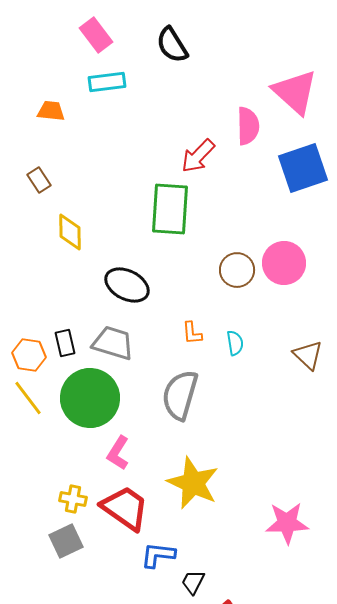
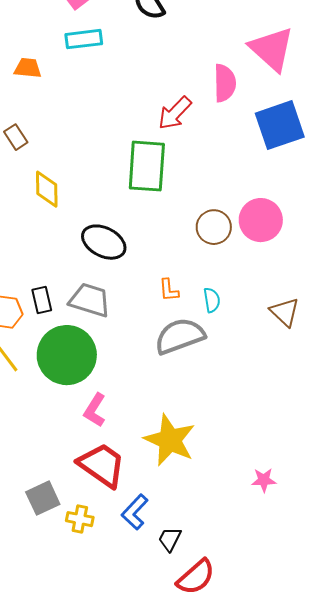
gray semicircle: (180, 395) -> (180, 336), moved, turned 54
yellow cross: (73, 499) -> (80, 519), moved
pink star: (287, 523) -> (264, 480), size x0.6
blue L-shape: (158, 555) -> (135, 512), turned -54

